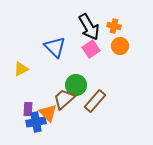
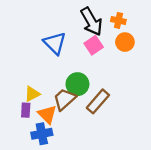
yellow triangle: (21, 69) -> (32, 94), moved
blue cross: (36, 122) -> (42, 134), moved

